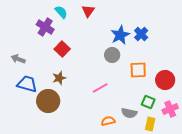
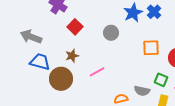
gray circle: (112, 55) -> (111, 33), moved
gray arrow: (18, 59) -> (31, 37), size x1.5
pink line: (100, 88) -> (97, 72), moved

